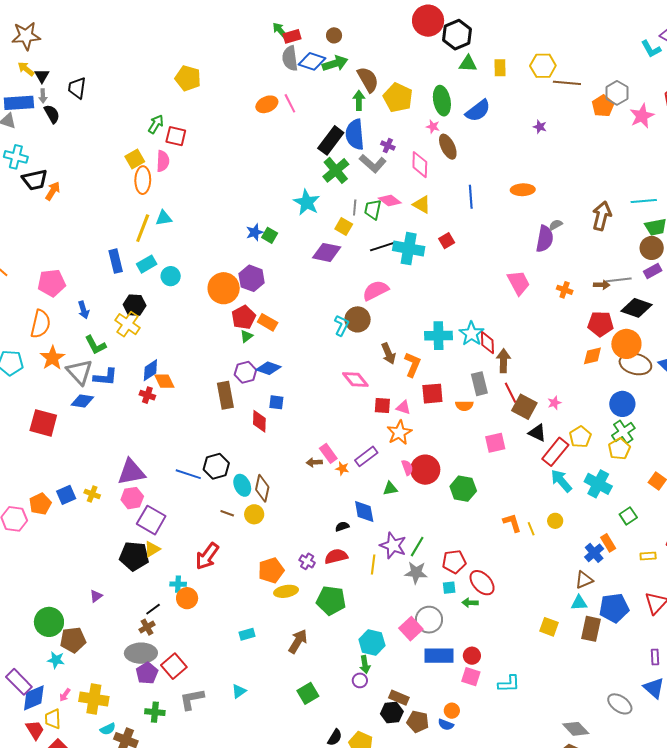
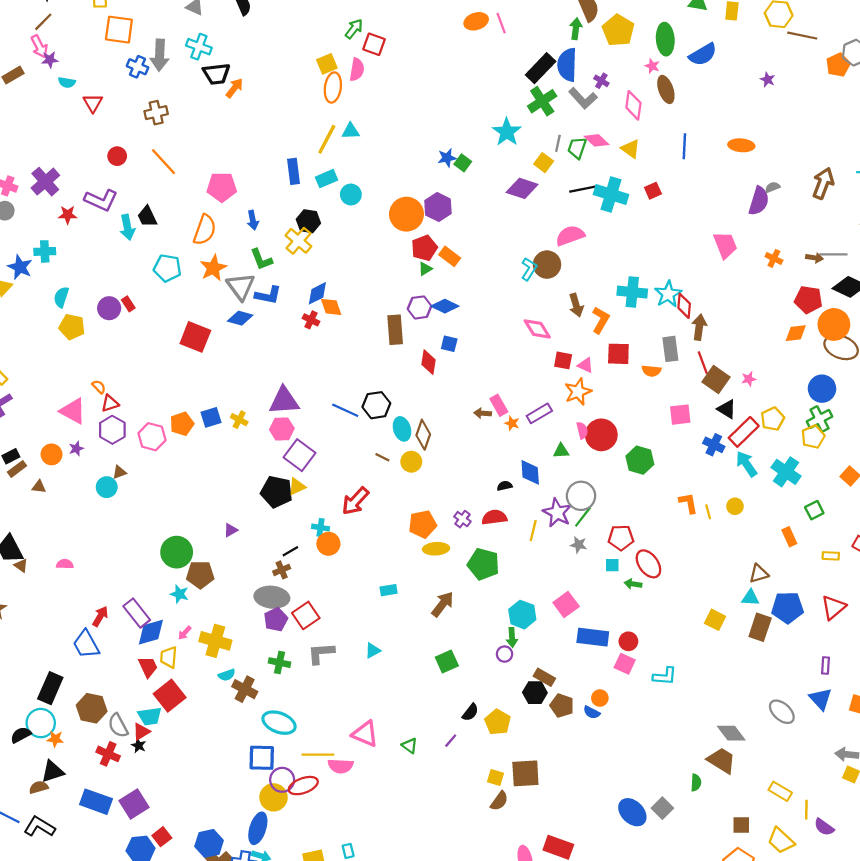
blue cross: (594, 553) -> (714, 445), moved, turned -30
gray star: (416, 573) -> (579, 545), size x0.7
gray circle: (429, 620) -> (581, 496), moved

